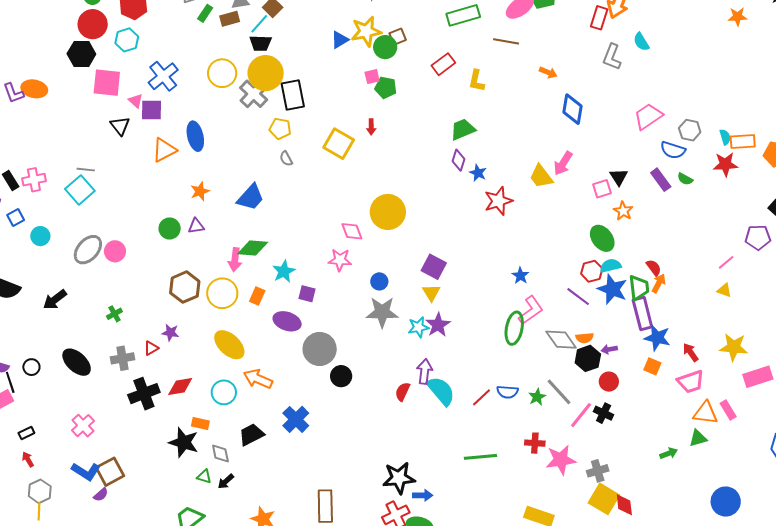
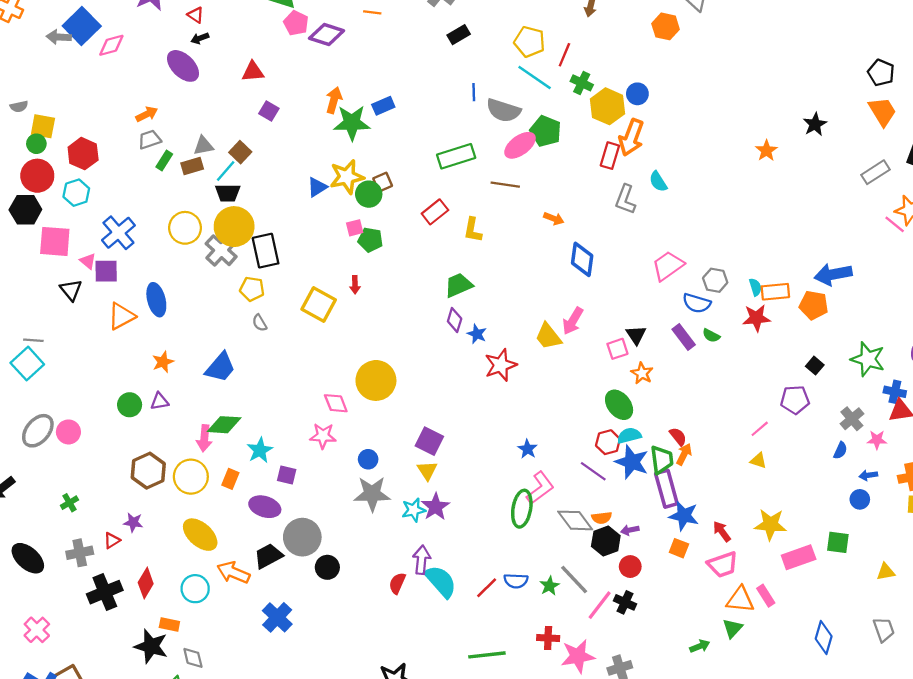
orange star: (738, 17) -> (766, 151), turned -30
red diamond: (180, 386) -> (146, 583), turned -48
black trapezoid: (251, 435) -> (268, 556), moved
green triangle: (698, 438) -> (732, 628), turned -30

